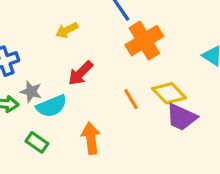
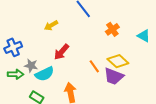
orange cross: (144, 41) -> (112, 29), moved, size x0.6
purple trapezoid: (181, 117) -> (114, 76), moved

